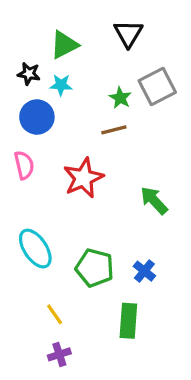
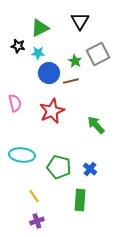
blue circle: (37, 117) -> (49, 73), moved
cyan ellipse: (35, 249) -> (22, 155), turned -50

